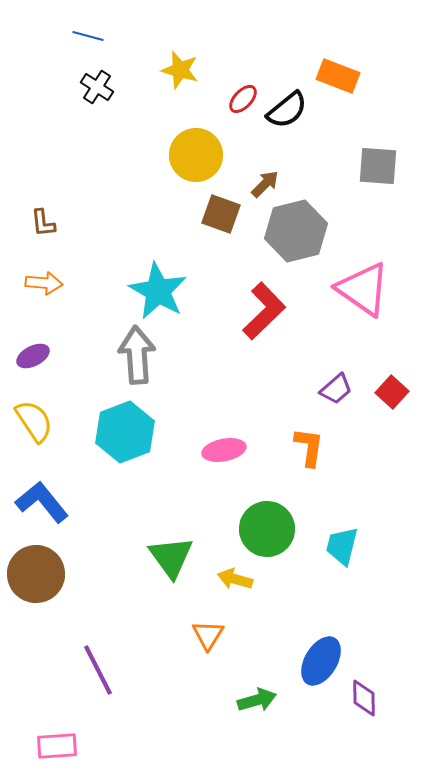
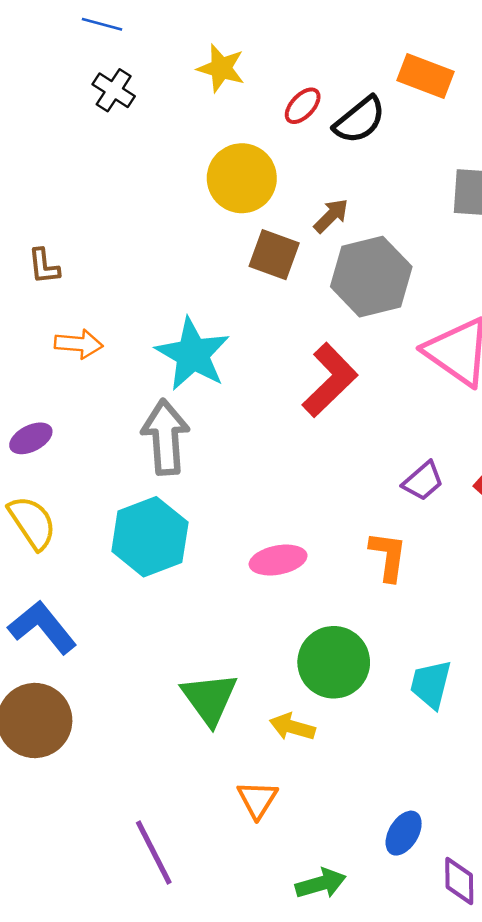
orange arrow: (44, 283) -> (79, 344), moved
blue ellipse: (321, 661) -> (404, 833), size x0.7
purple line: (98, 670) -> (154, 853), moved

